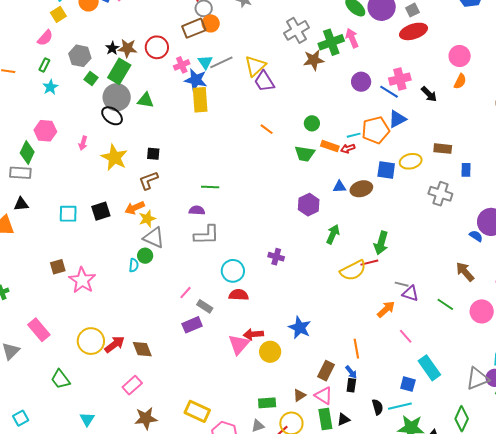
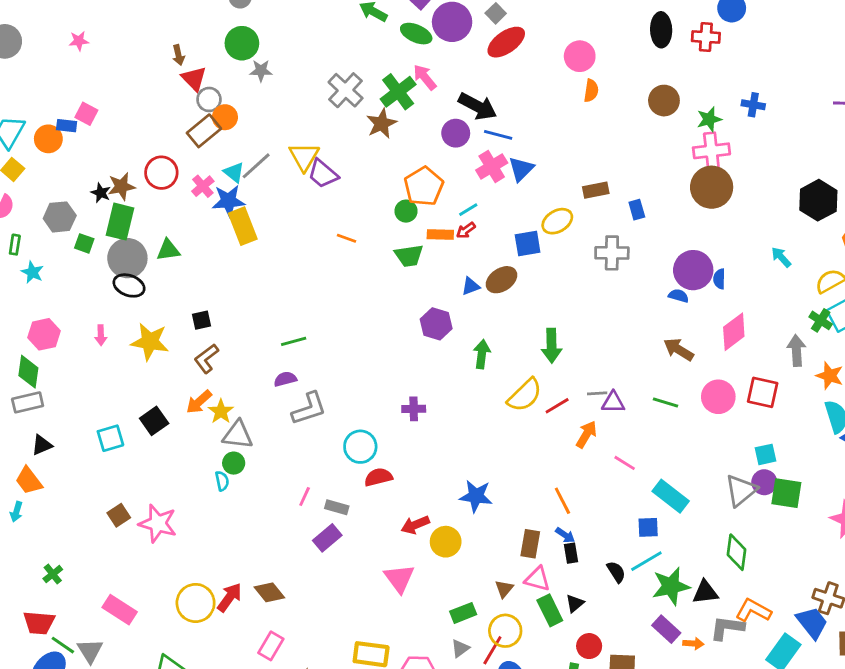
pink cross: (400, 79) -> (492, 167), moved
black arrow: (429, 94) -> (477, 106), moved, size x1.5
orange pentagon: (376, 130) -> (424, 186), moved
red line: (369, 263) -> (557, 406), moved
pink triangle: (239, 344) -> (399, 578), moved

